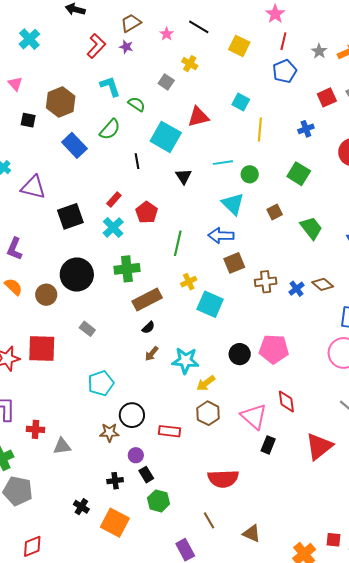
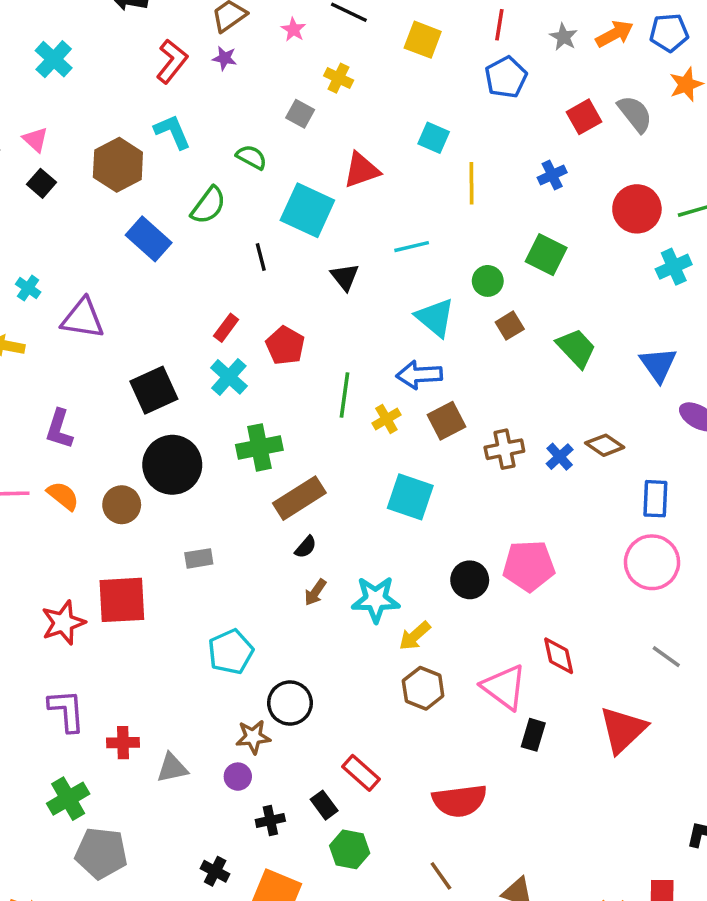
cyan L-shape: (110, 86) -> (172, 132), moved
black square: (28, 120) -> (41, 183), moved, turned 35
green circle: (250, 174) -> (488, 281), moved
black square: (70, 216) -> (154, 390), moved
yellow cross: (189, 282) -> (386, 419), moved
gray rectangle: (87, 329) -> (199, 558), turned -42
red rectangle: (169, 431) -> (361, 773), moved, turned 40
purple circle: (136, 455) -> (238, 777), moved

